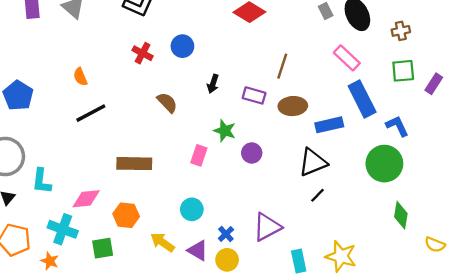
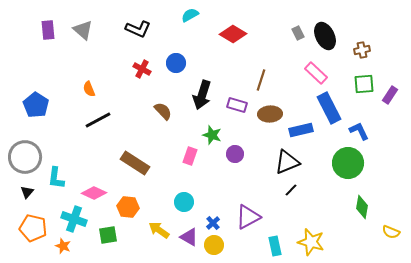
black arrow: (213, 84) -> (202, 95), size x1.8
brown rectangle: (134, 164) -> (135, 163), turned 32
pink diamond: (86, 199) -> (94, 193), turned 30

